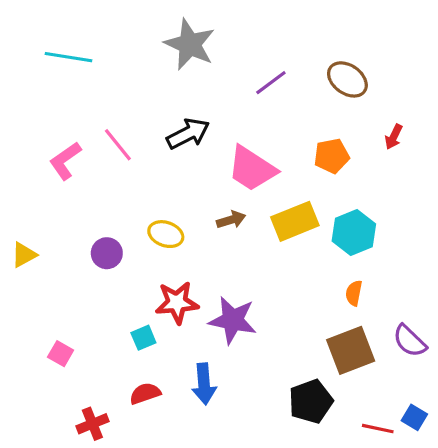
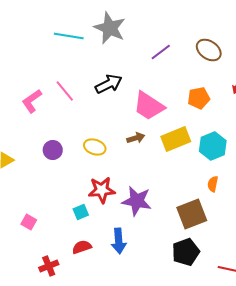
cyan line: (69, 57) -> (69, 36), moved
purple circle: (107, 253) -> (53, 150), moved
brown square: (351, 350) -> (192, 214), moved

